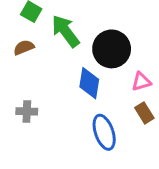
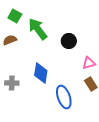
black circle: (112, 49) -> (69, 41), size x0.6
blue diamond: (89, 83) -> (41, 73), moved

